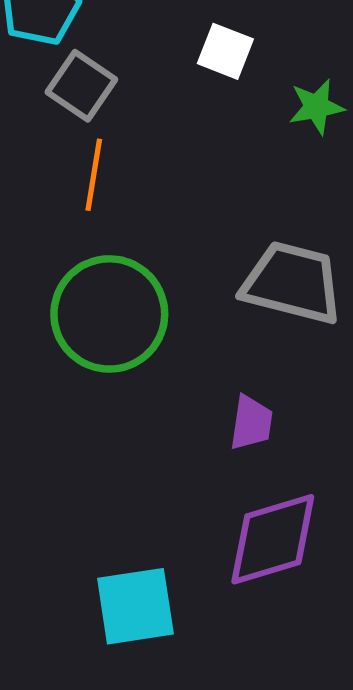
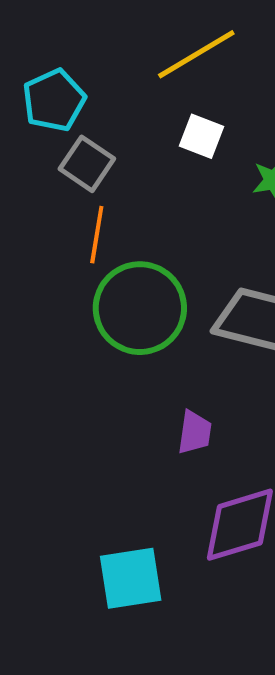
green circle: (109, 314) -> (140, 308), moved
purple trapezoid: (251, 423) -> (195, 432), moved

